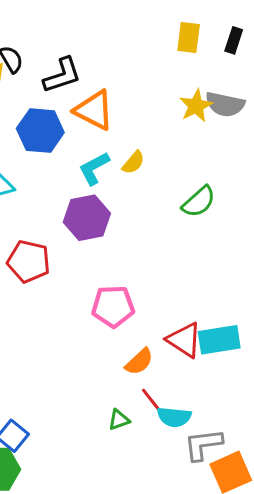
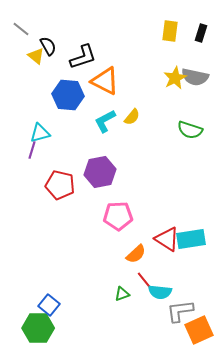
green semicircle: (199, 202) -> (190, 130), moved, turned 60
purple hexagon: (87, 218) -> (100, 172), moved

